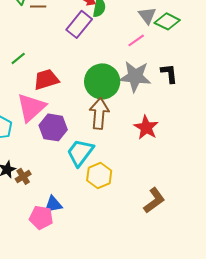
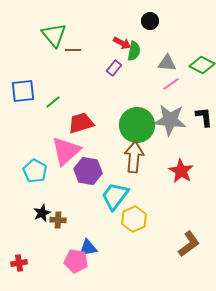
gray triangle: (147, 15) -> (167, 63), moved, turned -48
purple rectangle: (79, 24) -> (114, 68), size x0.6
brown cross: (23, 176) -> (58, 220), turned 35

